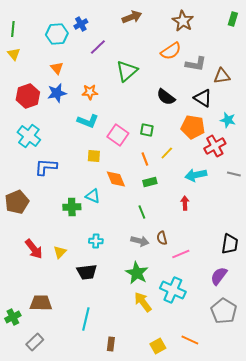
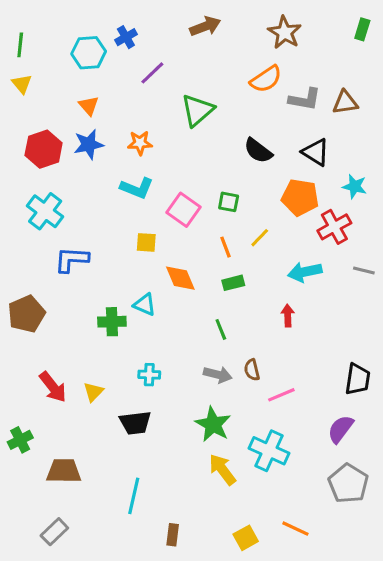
brown triangle: (222, 76) -> (345, 102), moved
green cross: (13, 317) -> (20, 440), moved

